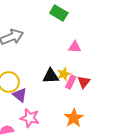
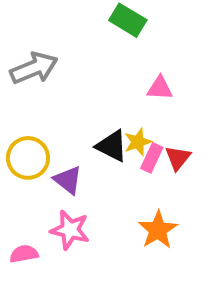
black triangle: (51, 76) -> (112, 146), turned 30
purple triangle: (20, 95) -> (68, 180), moved

